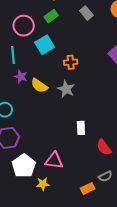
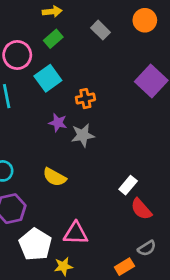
purple star: (21, 77) -> (58, 123), moved
yellow semicircle: (39, 86) -> (54, 177), moved
gray star: (66, 89) -> (83, 135), turned -30
white rectangle: (81, 128) -> (128, 185), moved, turned 48

